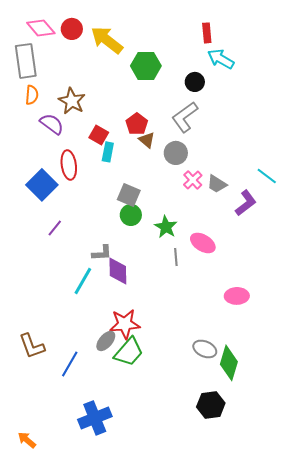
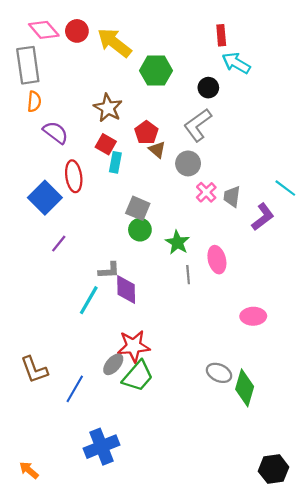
brown star: (72, 101) -> (108, 108), moved
gray trapezoid: (217, 184) -> (232, 197), turned 65
pink ellipse: (203, 243) -> (217, 260), turned 45
black hexagon: (211, 405) -> (274, 469), moved

